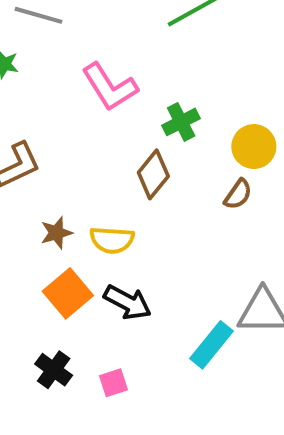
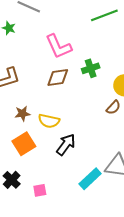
brown diamond: (153, 174) -> (58, 78), moved, turned 35
black arrow: (128, 302) -> (66, 144), moved, turned -90

